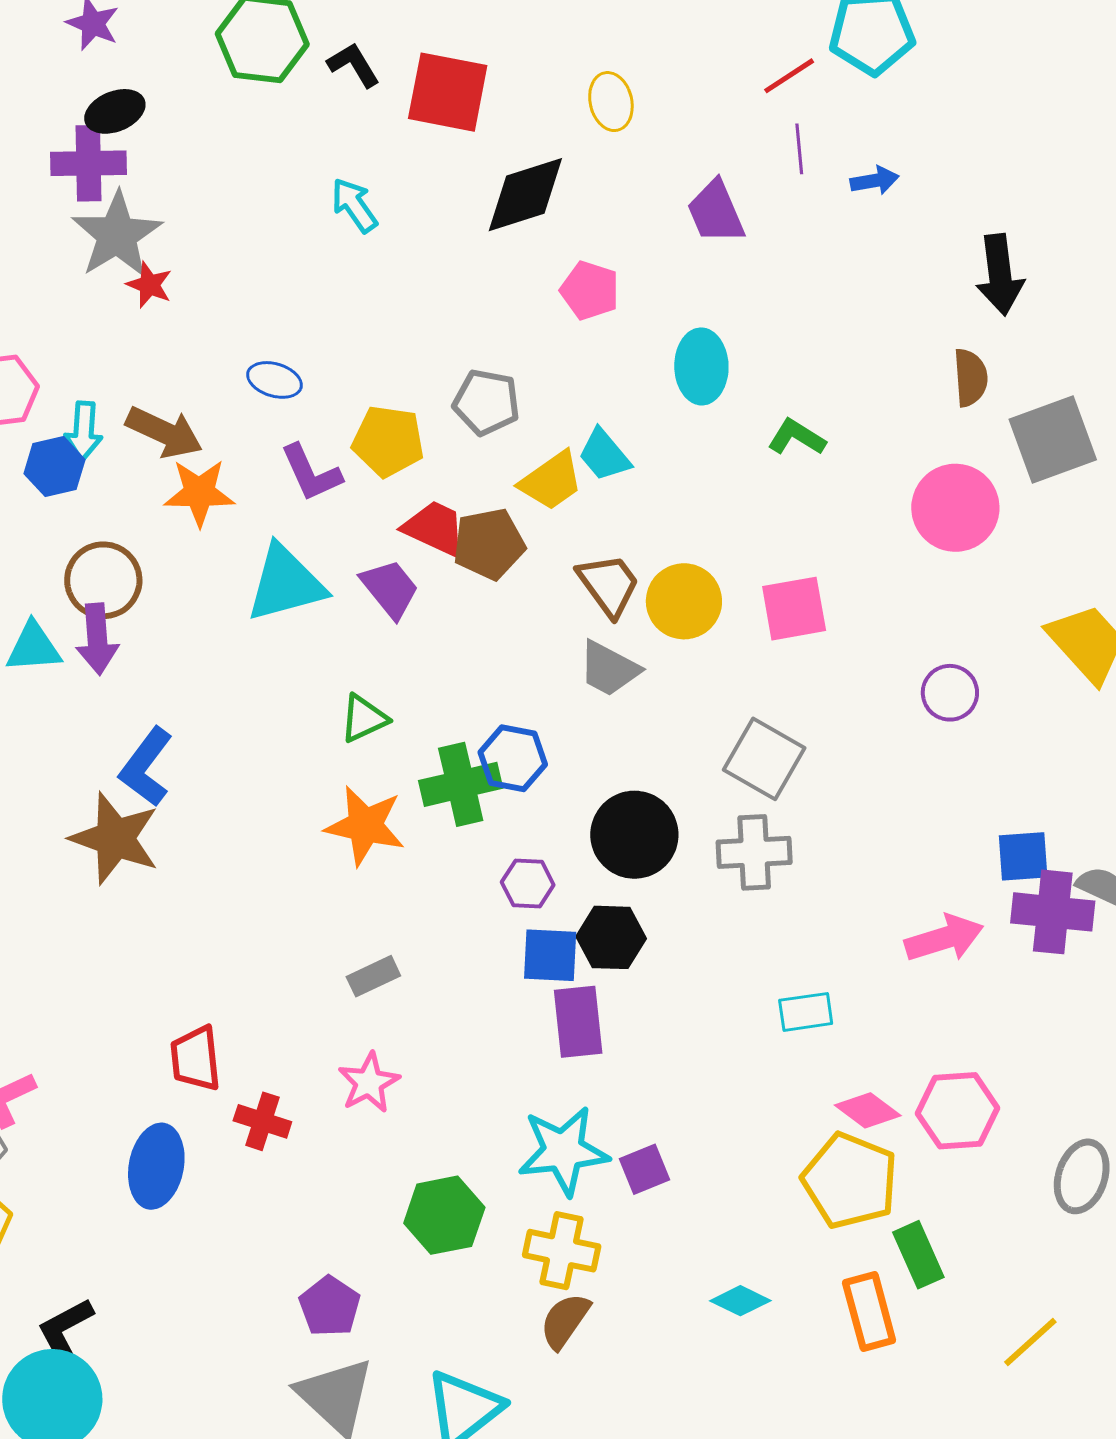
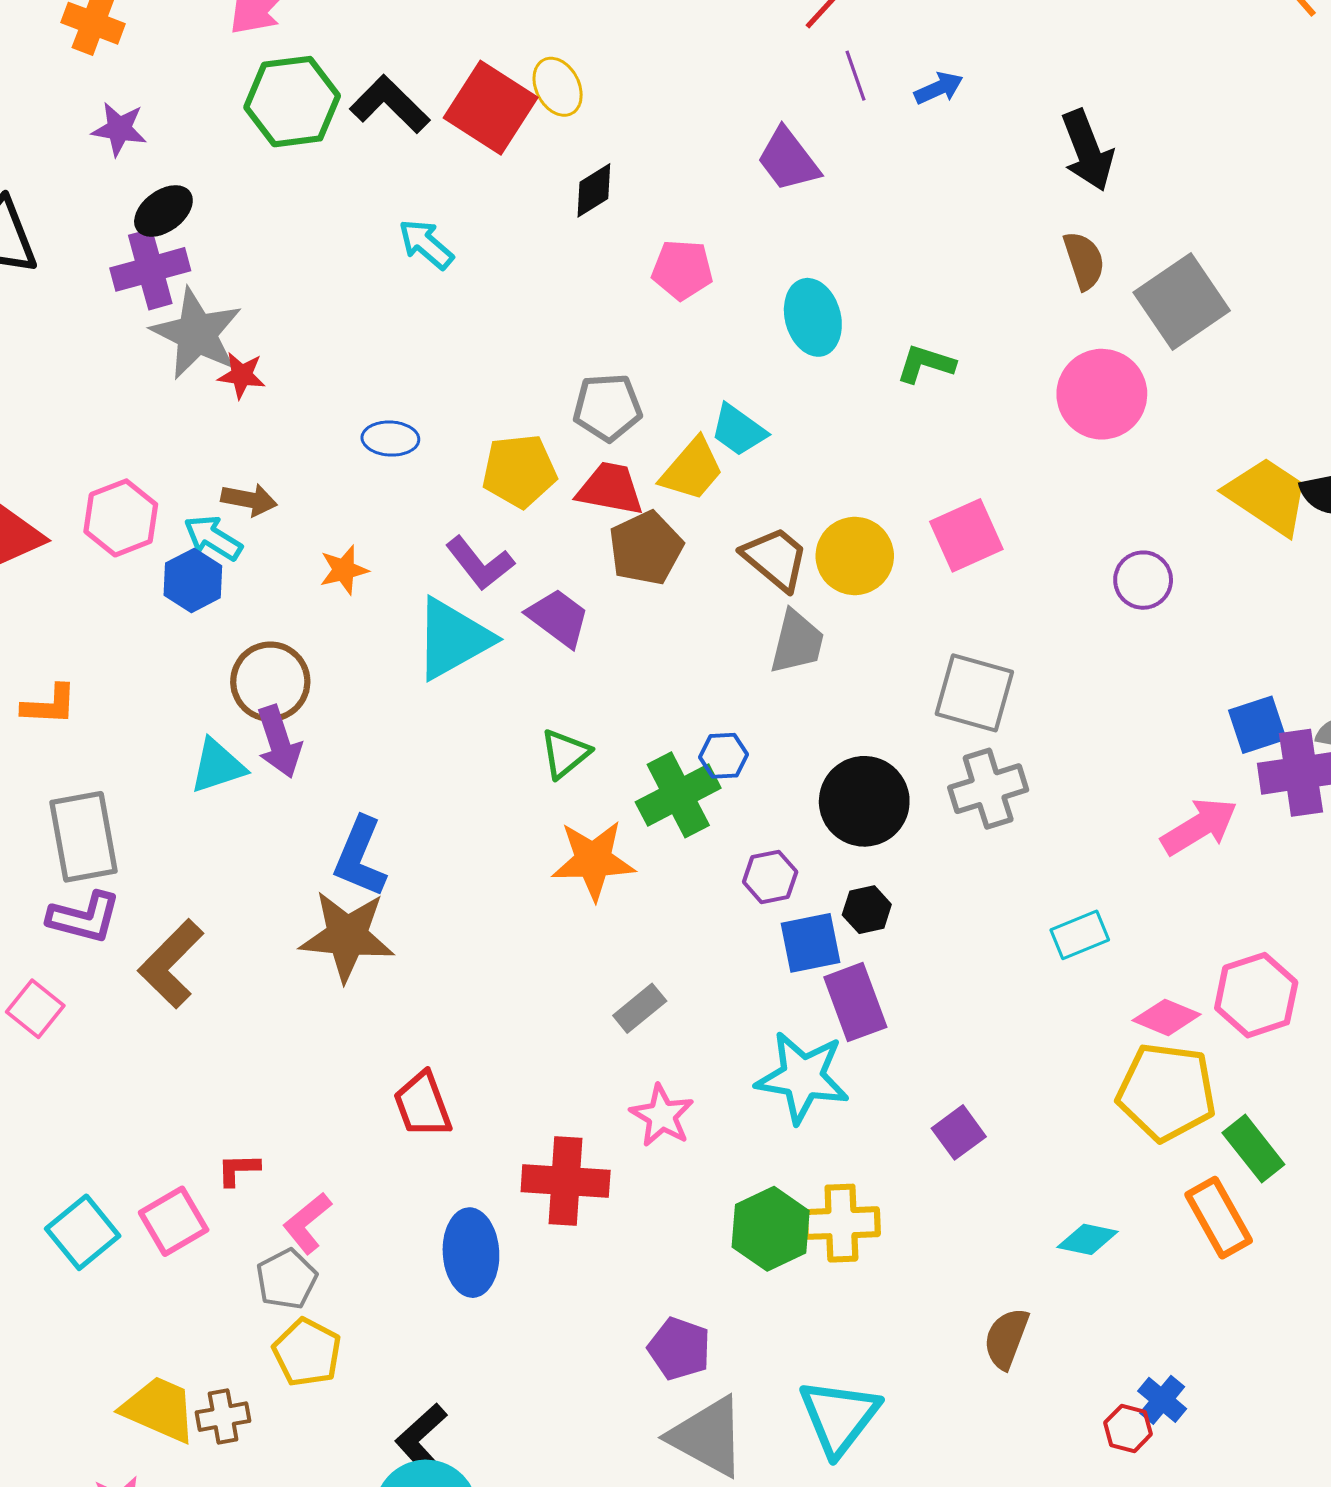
black L-shape: (354, 65) -> (390, 104), size x1.4
red square: (448, 92) -> (491, 108), turned 36
yellow ellipse: (611, 102) -> (558, 87), moved
black diamond: (525, 195) -> (594, 190), size x0.6
cyan arrow: (84, 431) -> (213, 538), turned 132
brown arrow: (164, 432) -> (249, 500), moved, size x0.7
purple L-shape: (311, 473) -> (480, 563), moved
orange star: (199, 493) -> (344, 570), size x0.7
red trapezoid: (435, 528) -> (610, 489), moved
gray trapezoid: (609, 669) -> (797, 642), turned -90
blue hexagon: (513, 758) -> (724, 756), size x0.7
black hexagon: (611, 937) -> (867, 910), size x0.7
red trapezoid: (195, 1059) -> (423, 1105), moved
red cross: (262, 1121) -> (566, 1181), size x1.5
cyan star: (563, 1151) -> (803, 1077), moved, turned 30
yellow cross: (562, 1251) -> (841, 1223), moved
brown semicircle: (565, 1321) -> (1006, 1338), moved

